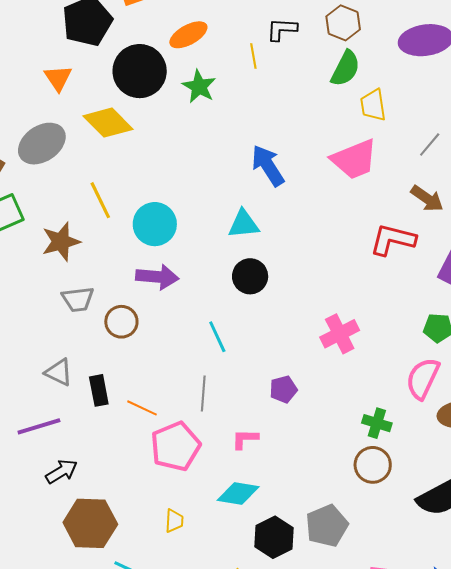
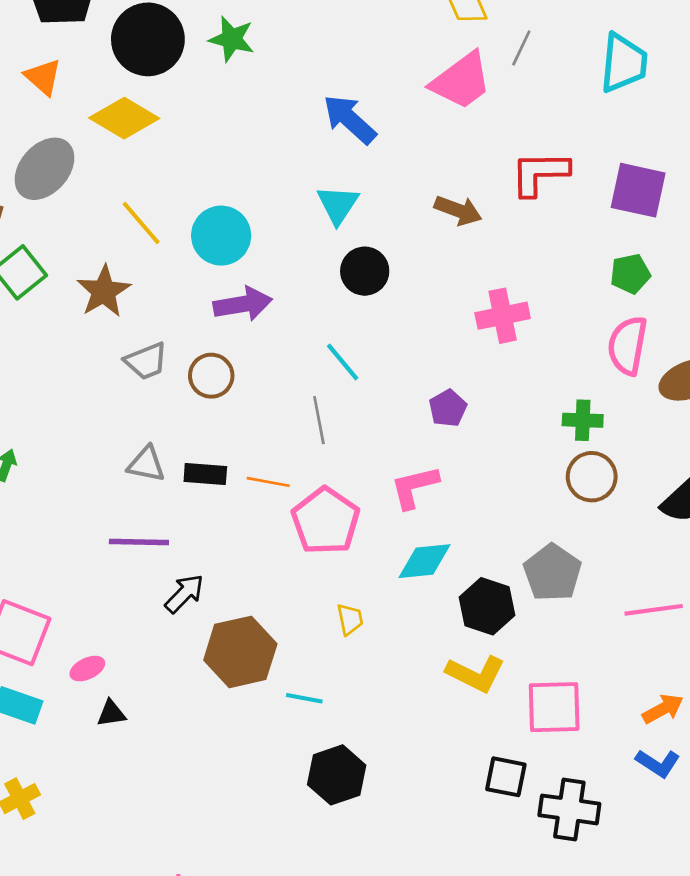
gray line: (430, 144) -> (521, 48), moved
brown arrow: (427, 199) -> (458, 210), moved
cyan triangle: (243, 224) -> (338, 205), turned -36
pink cross: (340, 334) -> (503, 316), turned 30
black rectangle: (99, 390) -> (205, 474), turned -60
gray line: (203, 393) -> (319, 420), moved
purple line: (39, 426) -> (139, 542), turned 33
pink L-shape: (245, 439) -> (414, 487), size x1.4

